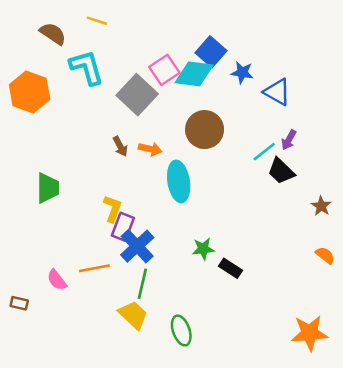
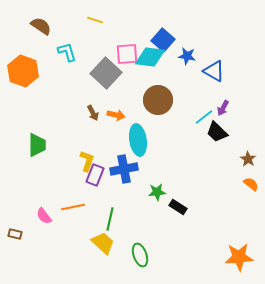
yellow line: (97, 21) -> (95, 20), moved
cyan L-shape: (87, 67) -> (67, 52), size x0.7
pink square: (164, 70) -> (127, 54), turned 30
blue cross: (137, 246) -> (124, 169), moved, turned 32
orange semicircle: (325, 255) -> (251, 184), moved

